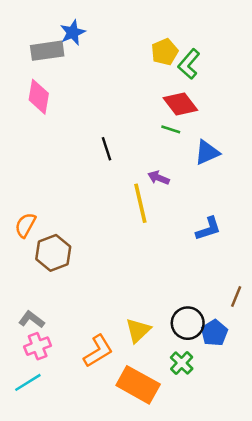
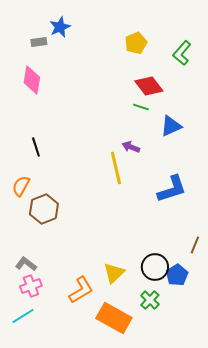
gray rectangle: (47, 51) -> (39, 42), size x0.6
green L-shape: (189, 64) -> (182, 53), moved
black line: (107, 149) -> (36, 147), moved
blue L-shape: (208, 229) -> (172, 189), size x1.4

